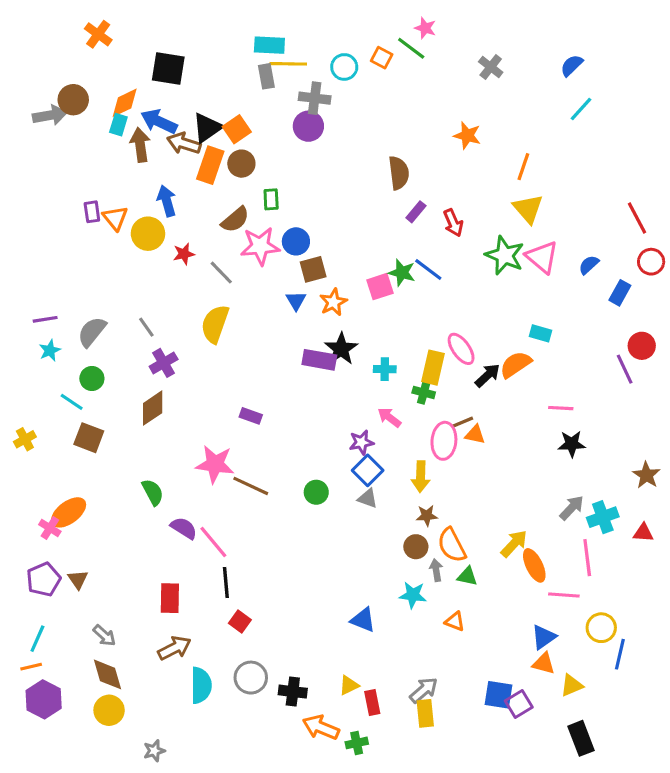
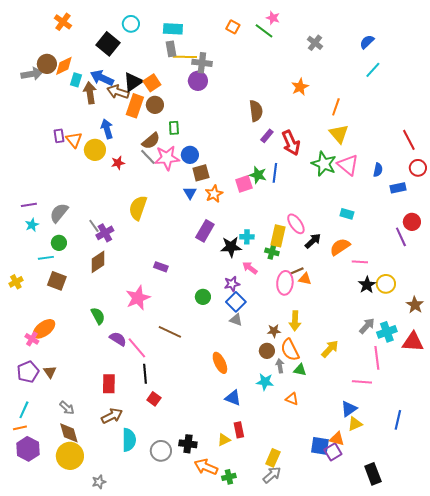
orange square: (382, 58) -> (233, 27), moved
yellow line: (288, 64) -> (185, 57), moved
cyan circle: (344, 67) -> (131, 24), moved
black square: (168, 69) -> (108, 44), turned 30
orange diamond: (125, 103) -> (64, 66), moved
orange star: (467, 136) -> (300, 87), turned 30
red arrow: (453, 223) -> (291, 143), size x1.4
blue semicircle: (589, 265) -> (378, 170), turned 144
blue line: (428, 269) -> (275, 173), turned 60
gray line: (221, 273) -> (148, 157), moved
blue rectangle: (620, 293) -> (398, 188), turned 49
gray line: (146, 327) -> (94, 226), moved
black star: (341, 349) -> (231, 247), moved, turned 30
purple rectangle: (319, 360) -> (205, 231), turned -70
orange semicircle: (516, 364) -> (340, 247), moved
cyan line: (72, 402) -> (46, 258), turned -42
black star: (572, 444) -> (367, 285), turned -30
pink star: (215, 464) -> (138, 298), turned -30
yellow arrow: (421, 477) -> (295, 321), moved
brown line: (251, 486) -> (170, 332), moved
green circle: (316, 492) -> (203, 297), moved
red triangle: (643, 533) -> (413, 342), size x1.6
orange ellipse: (534, 565) -> (220, 363), moved
yellow circle: (601, 628) -> (386, 284), moved
orange triangle: (544, 664) -> (337, 439), moved
gray circle: (251, 678) -> (161, 451), moved
yellow triangle: (572, 685) -> (355, 424), moved
gray arrow: (424, 690) -> (272, 475), moved
red rectangle: (372, 702) -> (239, 430), moved
yellow circle: (109, 710) -> (70, 456), size x1.4
yellow rectangle: (425, 713) -> (273, 458), turned 30

